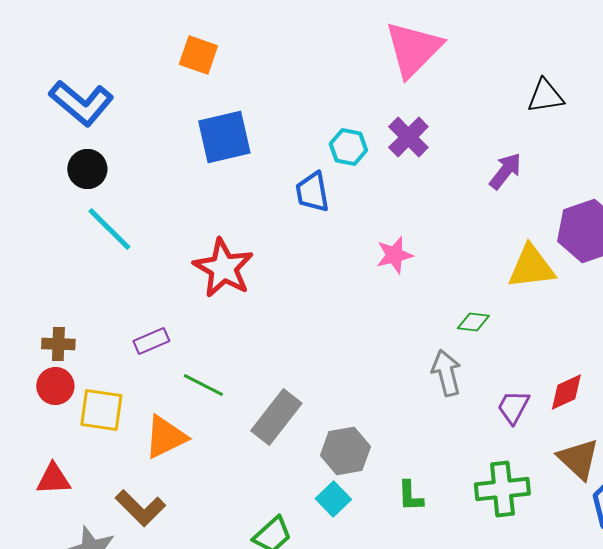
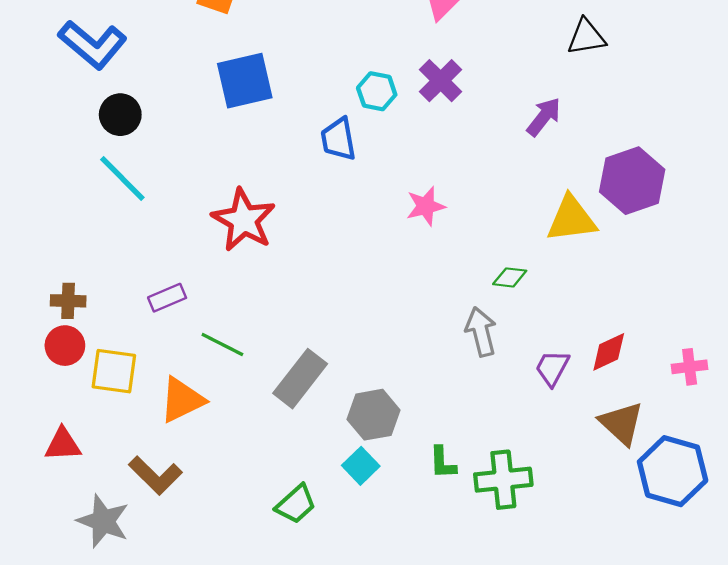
black circle: (87, 169) -> (120, 115), moved
green cross: (502, 489) -> (503, 480), moved

